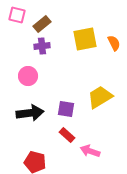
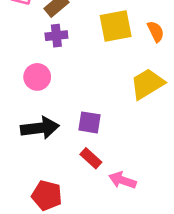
yellow trapezoid: (100, 97) -> (147, 84), moved

